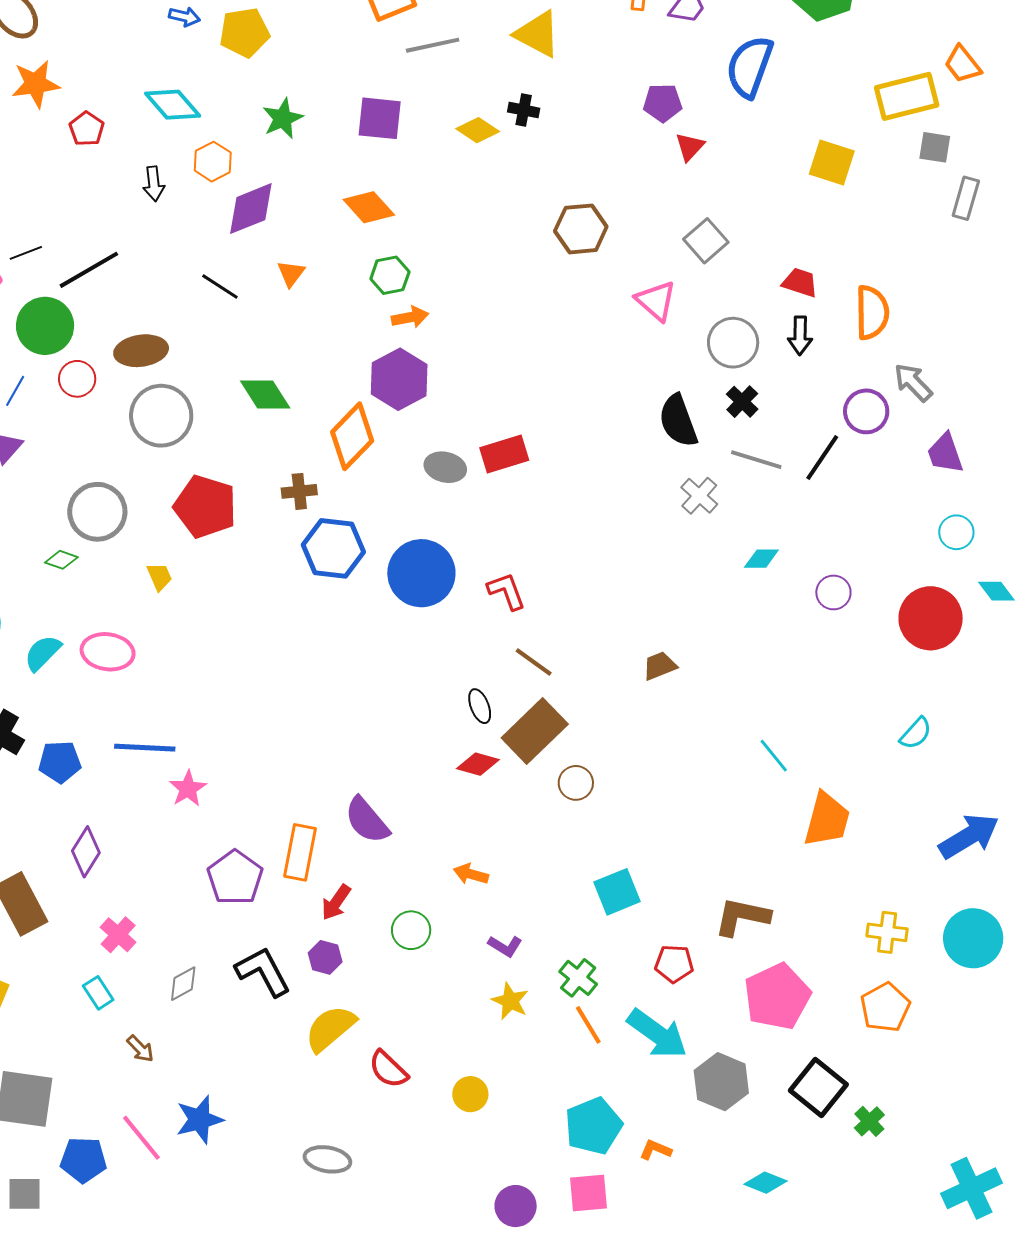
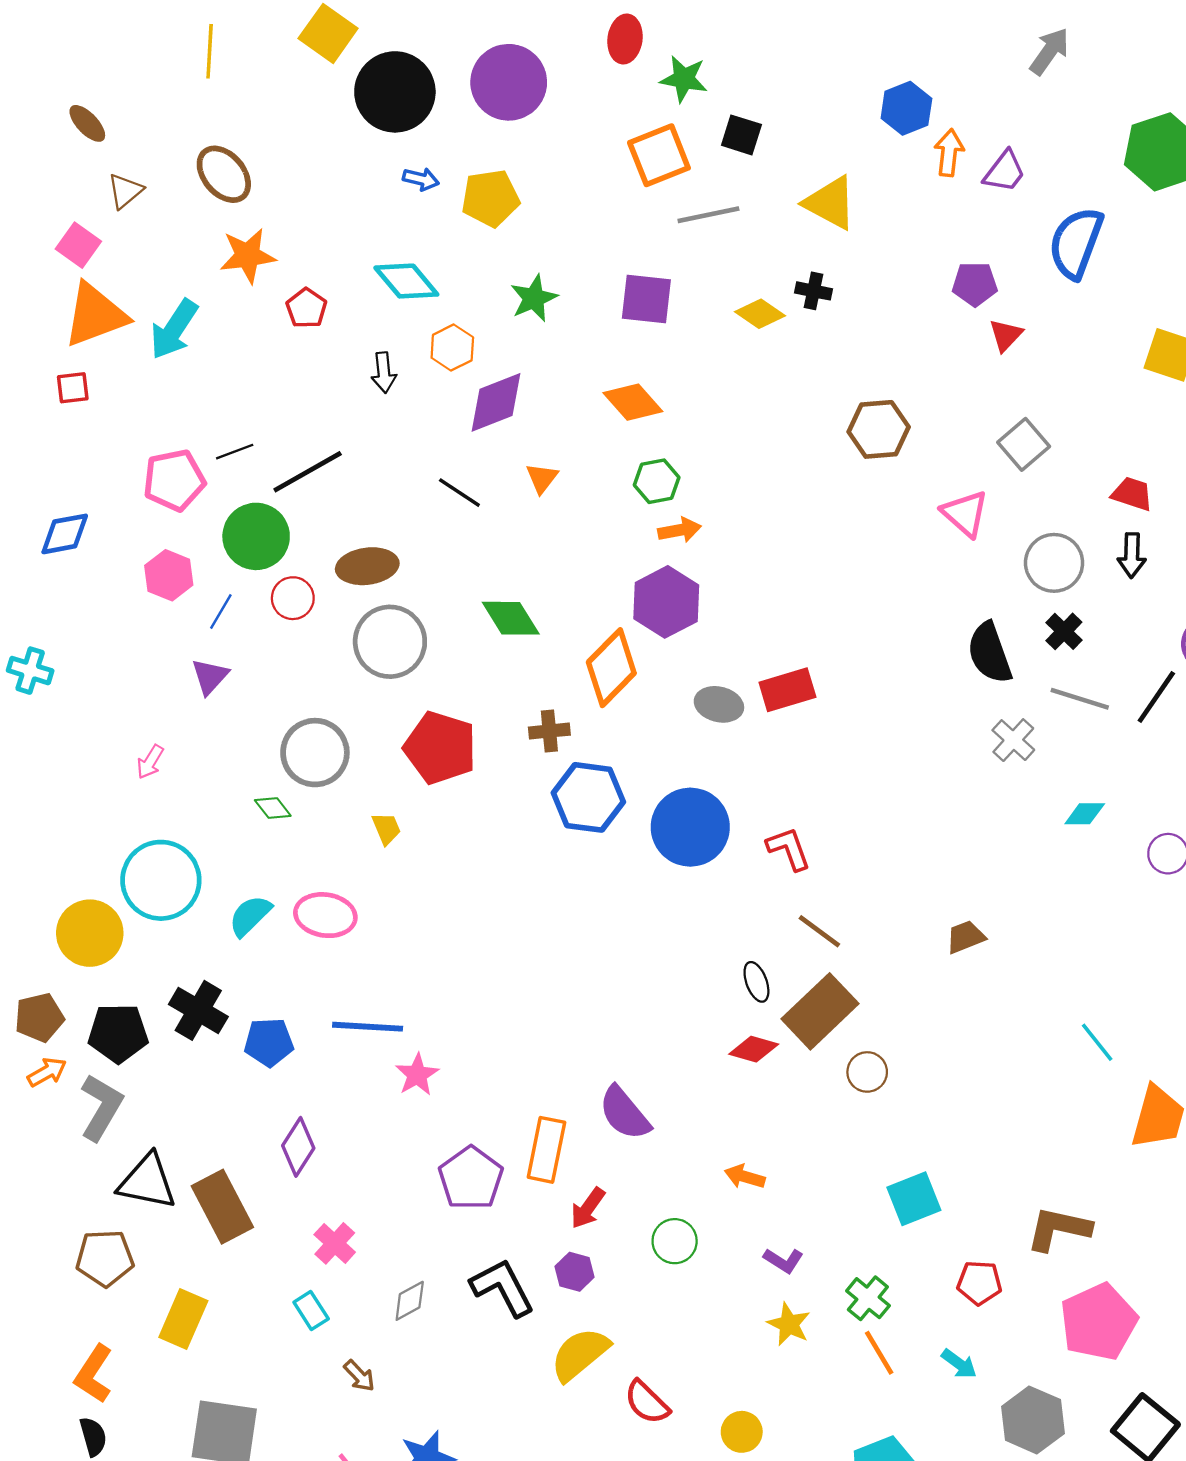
green diamond: (61, 560) -> (273, 808), turned 32
cyan arrow: (657, 1034) -> (959, 1364), size x0.5

